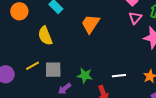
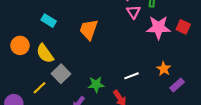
orange circle: (19, 11) -> (20, 45), moved
gray square: (53, 70) -> (61, 74), moved, turned -30

